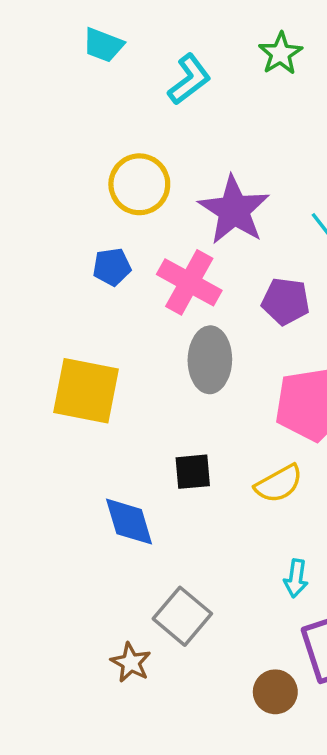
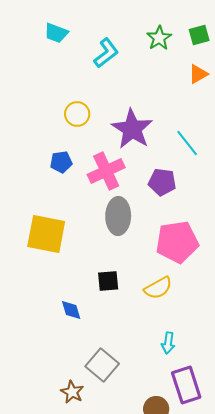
yellow circle: (139, 184) -> (77, 114), size x0.7
pink cross: (189, 282) -> (106, 171), turned 36
blue diamond: (129, 522) -> (71, 310), size x0.7

